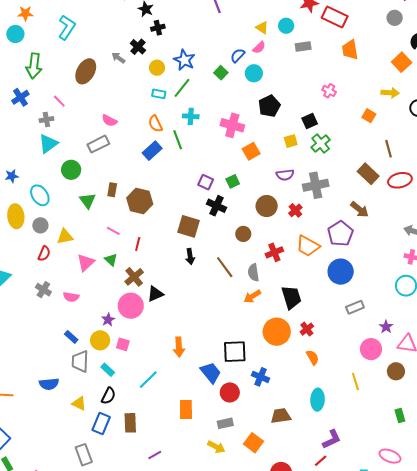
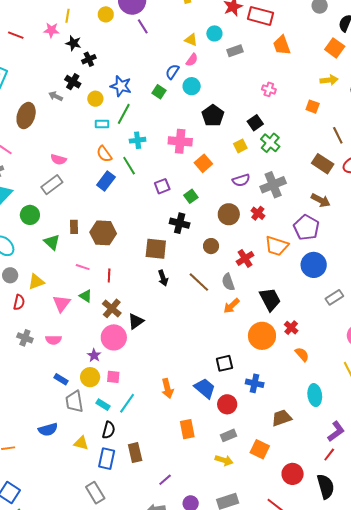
purple square: (206, 182) -> (162, 186), moved, turned -35
orange arrow: (179, 347) -> (167, 388), moved
black square: (235, 352) -> (224, 363), size x0.7
cyan line: (148, 380) -> (127, 403), moved

